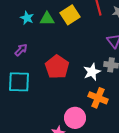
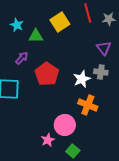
green triangle: (47, 19) -> (36, 36), moved
purple arrow: (21, 50) -> (22, 58), moved

